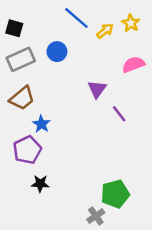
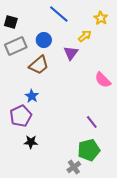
yellow arrow: (105, 31) -> (85, 36), moved
pink semicircle: (133, 65) -> (103, 80), moved, turned -114
purple triangle: (97, 89) -> (71, 53), moved
brown trapezoid: (22, 98) -> (39, 65), moved
purple line: (119, 114) -> (92, 122), moved

